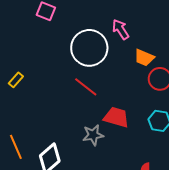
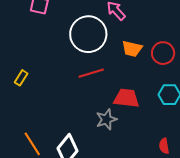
orange trapezoid: (144, 58) -> (132, 49), moved
red line: (86, 87) -> (91, 73), turned -45

